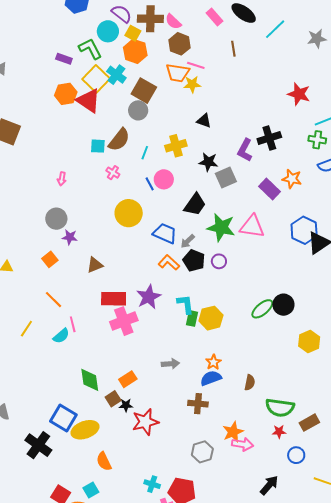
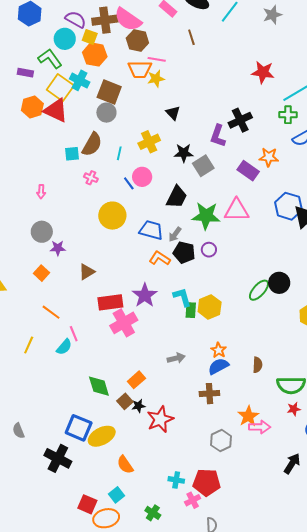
pink semicircle: (173, 22) -> (128, 19), size x1.6
black triangle: (204, 121) -> (173, 113), turned 35

